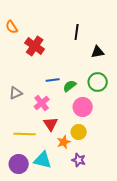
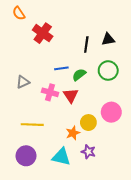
black line: (77, 32) -> (86, 45), moved
pink cross: (42, 103) -> (50, 92), turned -35
pink circle: (83, 107) -> (111, 112), moved
red triangle: (51, 124) -> (71, 95), moved
cyan triangle: (43, 160) -> (61, 157), moved

